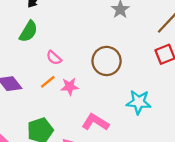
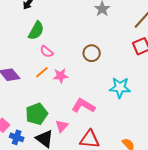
green semicircle: (28, 31) -> (36, 31), moved
brown circle: (107, 61) -> (92, 53), size x0.7

